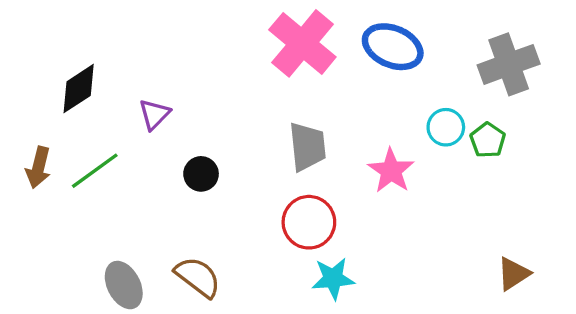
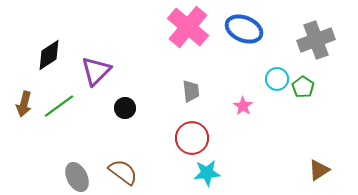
purple triangle: (154, 114) -> (96, 71), size x1.5
gray trapezoid: (307, 147) -> (191, 91), size x0.7
pink star: (391, 171) -> (243, 106), size x0.7

